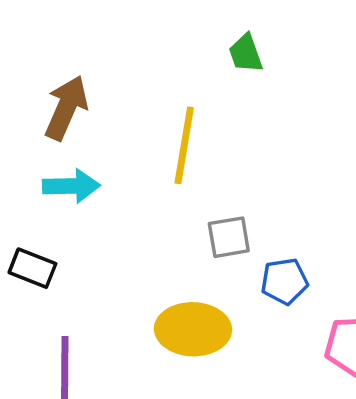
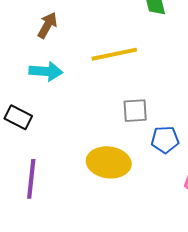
brown arrow: (66, 108) -> (47, 25), size x0.7
yellow line: (184, 145) -> (114, 54), turned 63

